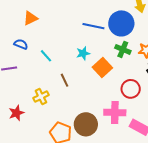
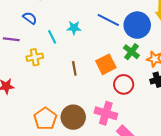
cyan star: (83, 53) -> (74, 28), moved
brown line: (65, 80) -> (74, 68), moved
red circle: (131, 89) -> (124, 84), moved
yellow cross: (41, 97) -> (35, 57), moved

